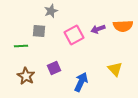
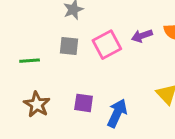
gray square: (39, 31) -> (69, 46), moved
purple square: (54, 68) -> (84, 103), moved, turned 32

